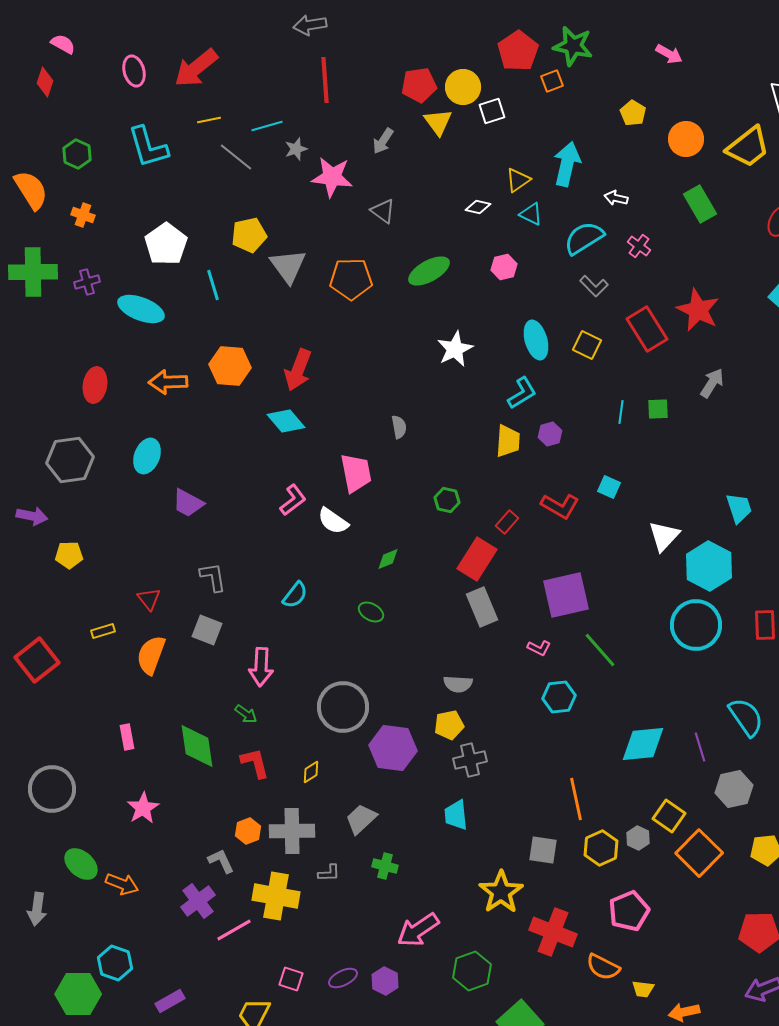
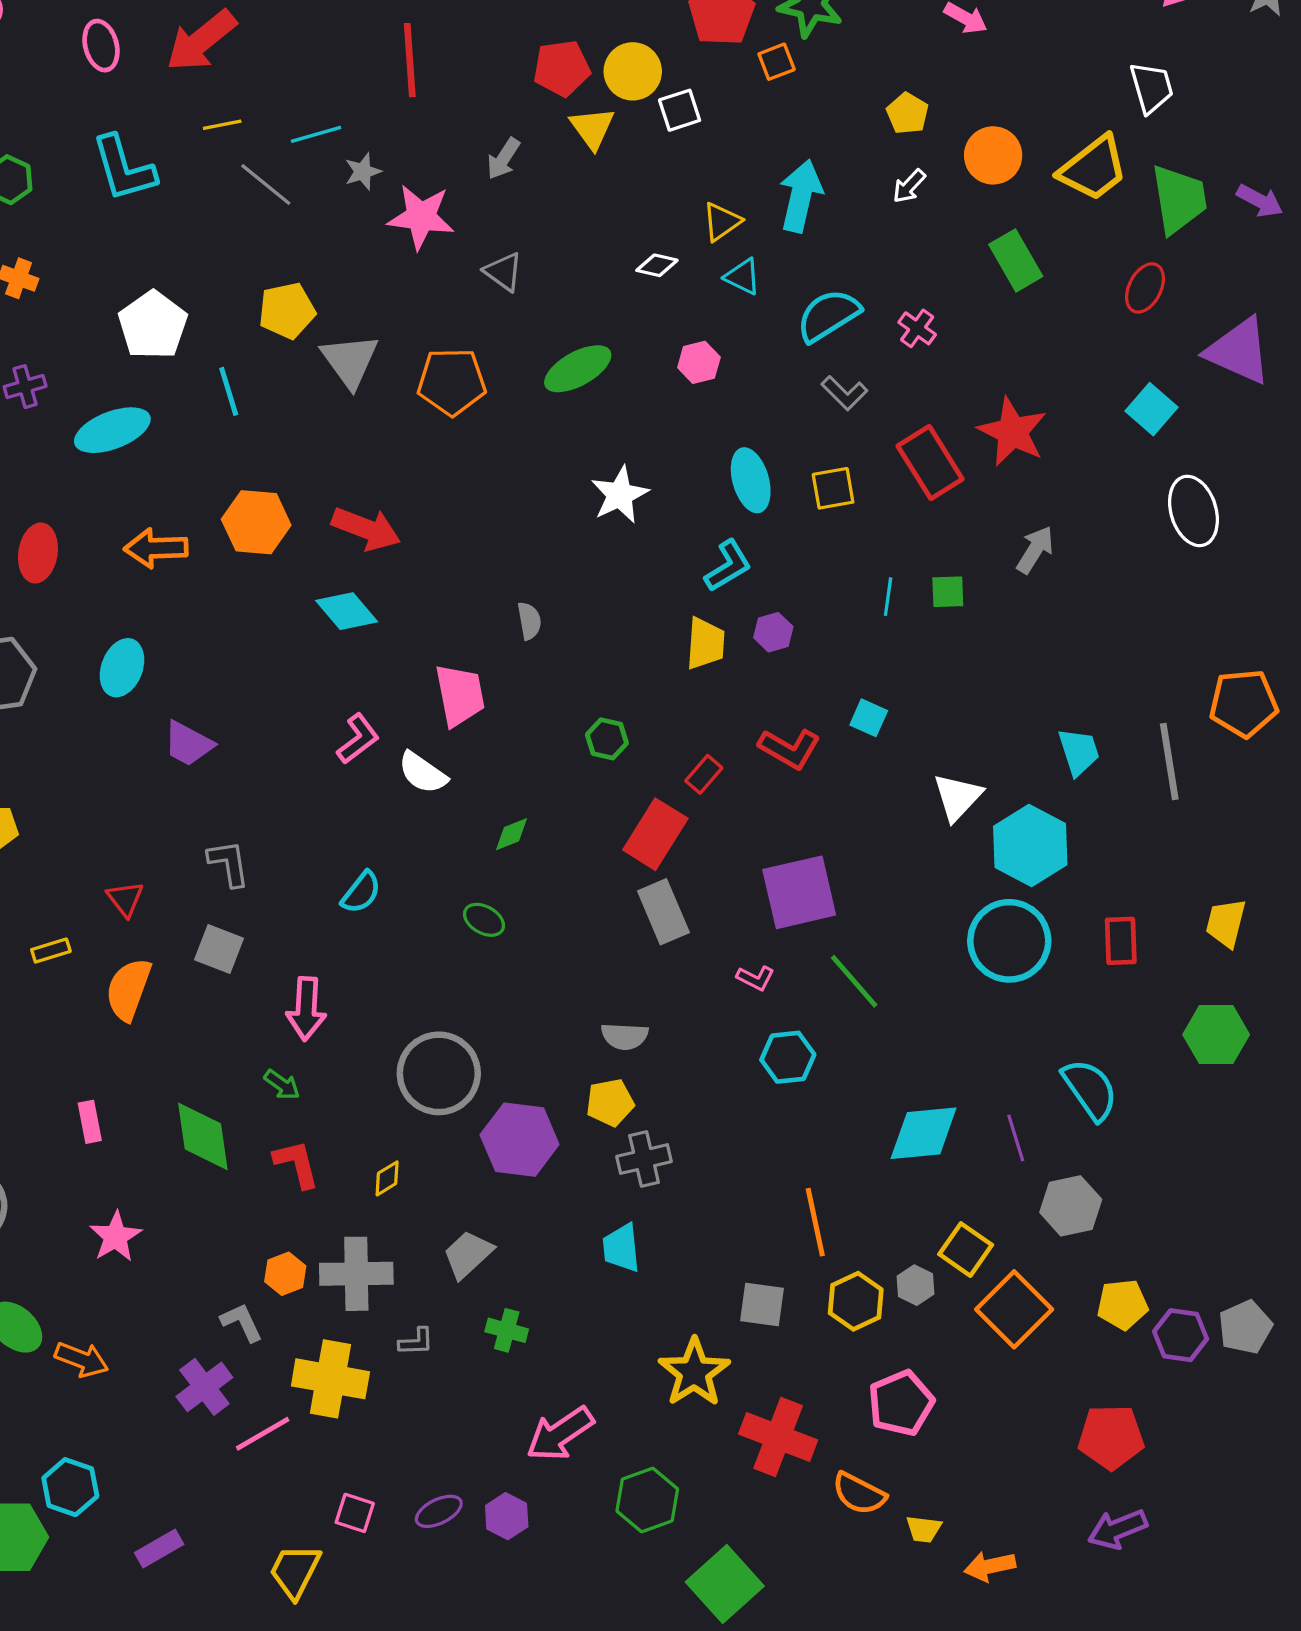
white arrow: (616, 198) -> (909, 186), moved, turned -60
cyan ellipse: (141, 309) -> (112, 430), turned -42
yellow square: (587, 345) -> (833, 488), turned -36
red arrow: (298, 370) -> (366, 529), turned -90

